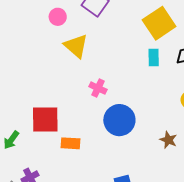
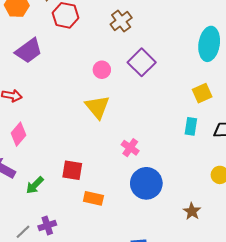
yellow square: (159, 23) -> (202, 93), size x0.6
yellow triangle: (76, 46) -> (97, 107), moved
red square: (45, 119) -> (72, 170), size x0.7

